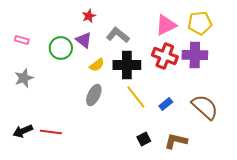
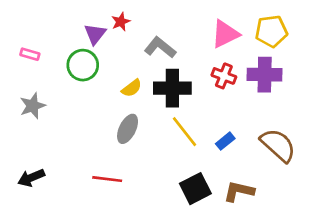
purple triangle: (84, 40) -> (95, 34), moved, turned 30
red cross: (165, 56) -> (224, 76), size x0.7
red line: (51, 132) -> (107, 179), moved
black square: (144, 139) -> (195, 189), size x1.6

